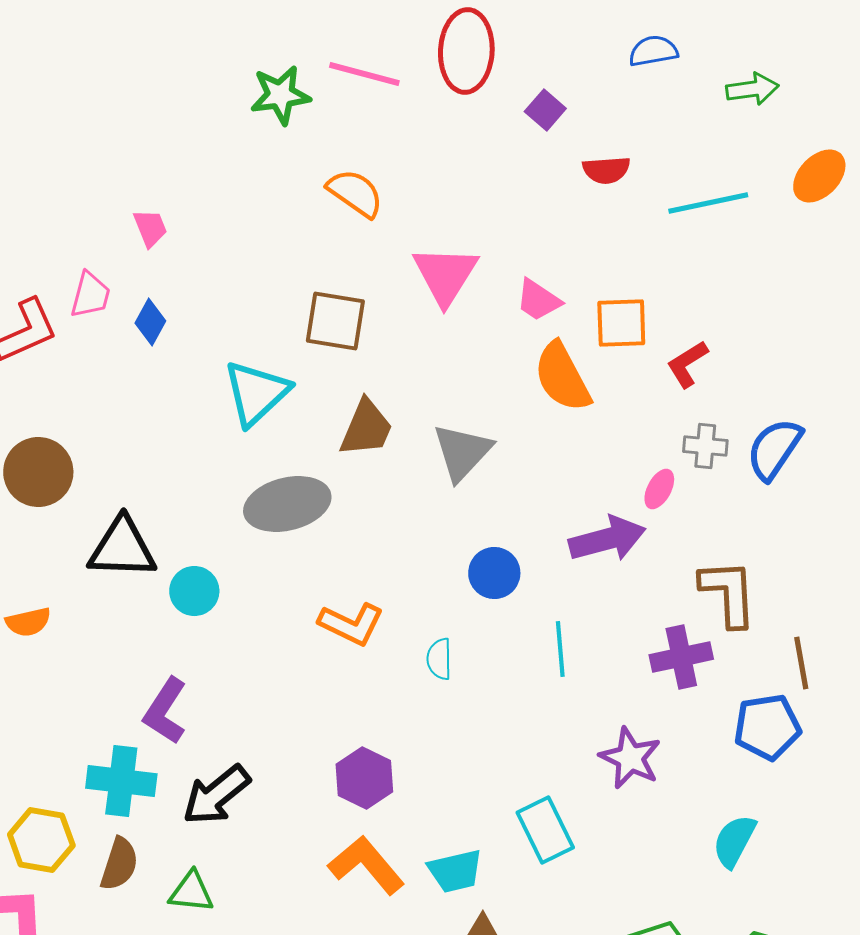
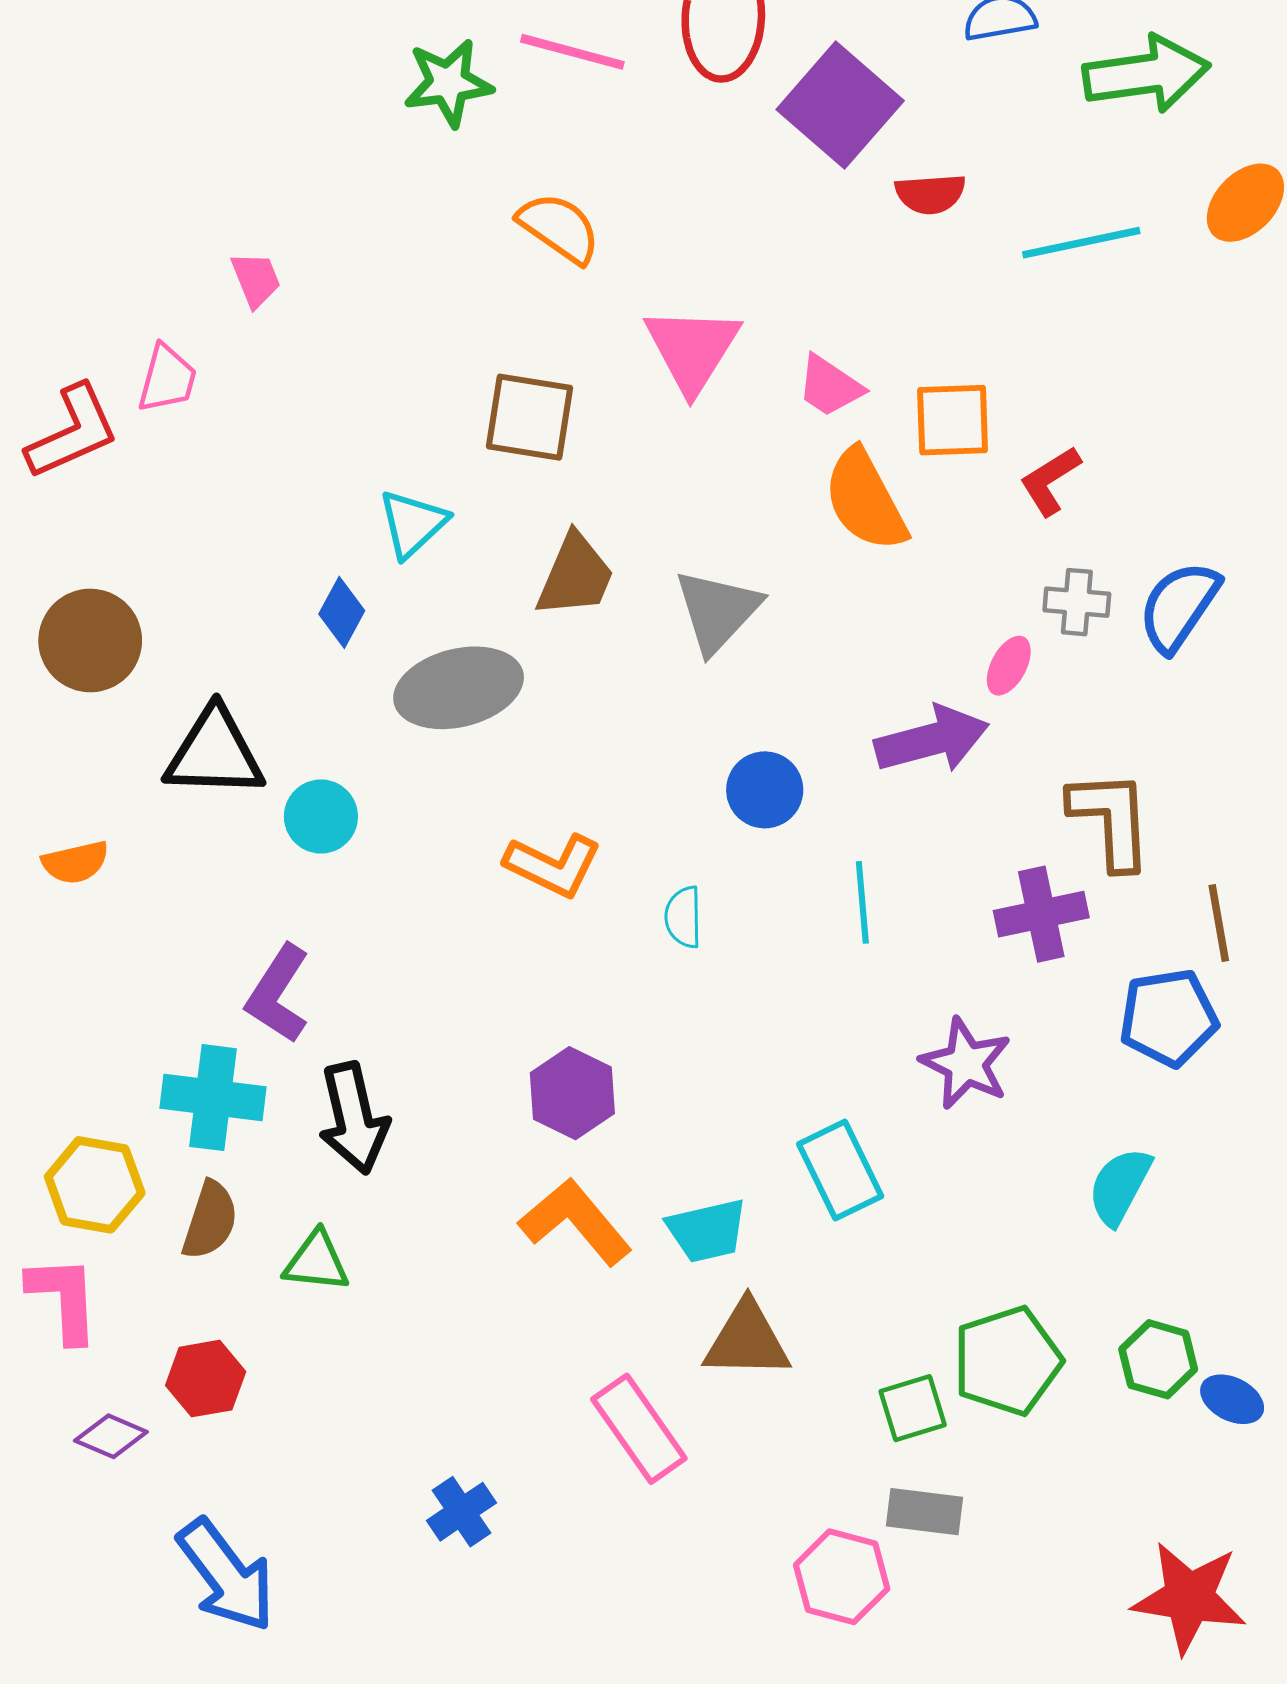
green arrow: (752, 89) -> (1146, 74), size x1.6
purple square: (545, 110) -> (840, 105), size x2.0
blue diamond: (150, 322) -> (342, 612), moved
cyan triangle: (256, 393) -> (413, 524), size x0.7
black arrow: (216, 795) -> (354, 1118), turned -64

